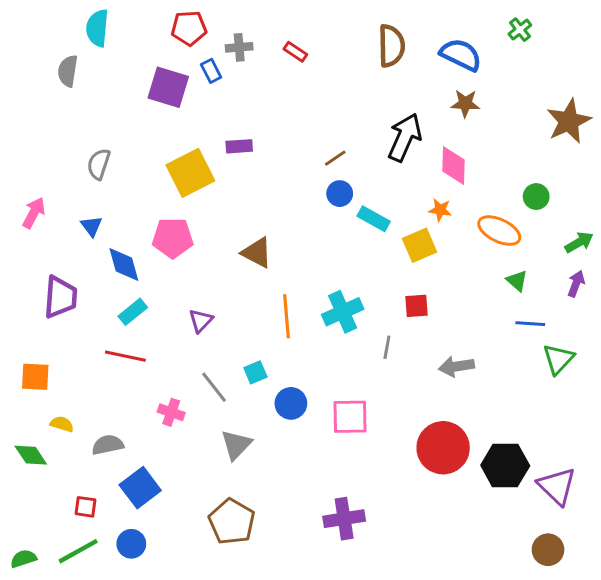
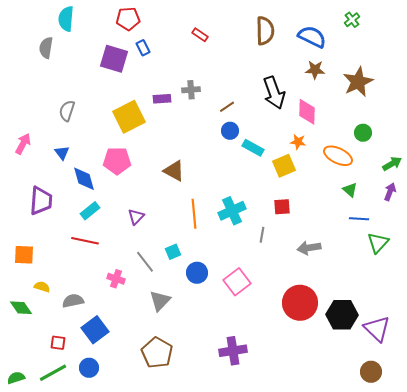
gray cross: (239, 47) -> (191, 90), moved
brown star: (569, 121) -> (358, 82), moved
black arrow: (405, 137) -> (274, 93), turned 136
pink square: (350, 417) -> (237, 282), turned -36

